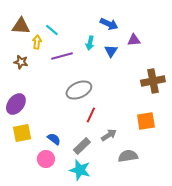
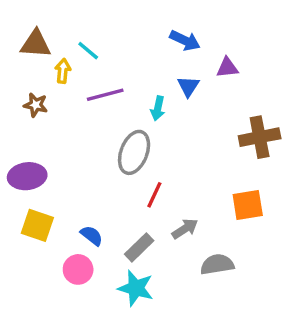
cyan arrow: (90, 43) -> (158, 108), moved
gray ellipse: (79, 90) -> (134, 152), turned -45
purple ellipse: (16, 104) -> (27, 176), turned 45
yellow square: (22, 133) -> (37, 225), turned 30

